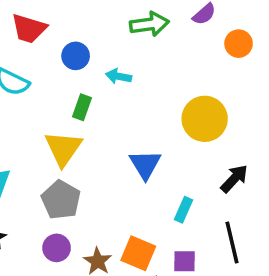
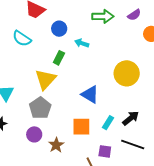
blue triangle: (145, 164) -> (90, 94), turned -36
black arrow: (234, 179) -> (131, 118), moved
black line: (232, 242) -> (133, 145), turned -65
orange square: (138, 253) -> (81, 127), moved, turned -30

